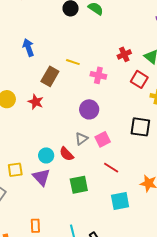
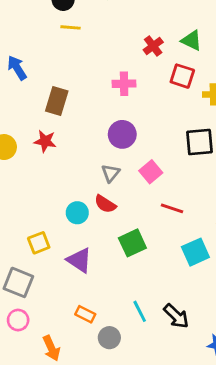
yellow line: (73, 62) -> (70, 27), moved
gray triangle: (81, 139) -> (111, 173), moved
purple triangle: (41, 177) -> (79, 260), moved
orange rectangle: (35, 226) -> (85, 314), turned -48

